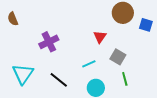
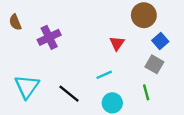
blue square: (146, 25) -> (160, 41), moved, turned 32
purple cross: (49, 42) -> (49, 37), moved
gray square: (118, 57) -> (154, 64), moved

